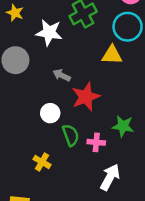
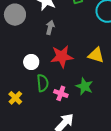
yellow triangle: (112, 55) -> (96, 55), moved
gray arrow: (62, 75) -> (50, 27), moved, turned 64

